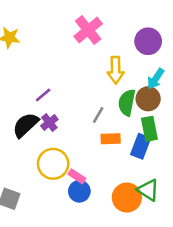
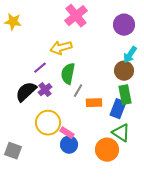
yellow arrow: (116, 70) -> (61, 48), moved, turned 75
green semicircle: (127, 103) -> (68, 74), moved
gray line: (98, 115) -> (78, 91), moved
green triangle: (148, 190) -> (121, 133), moved

